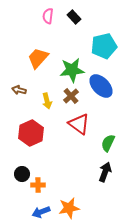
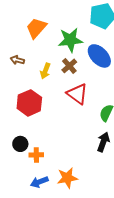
yellow arrow: (47, 101) -> (45, 71), turned 35

